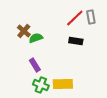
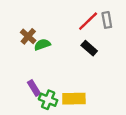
black rectangle: (76, 41) -> (89, 48), turned 32
purple rectangle: (35, 65) -> (34, 88), moved

